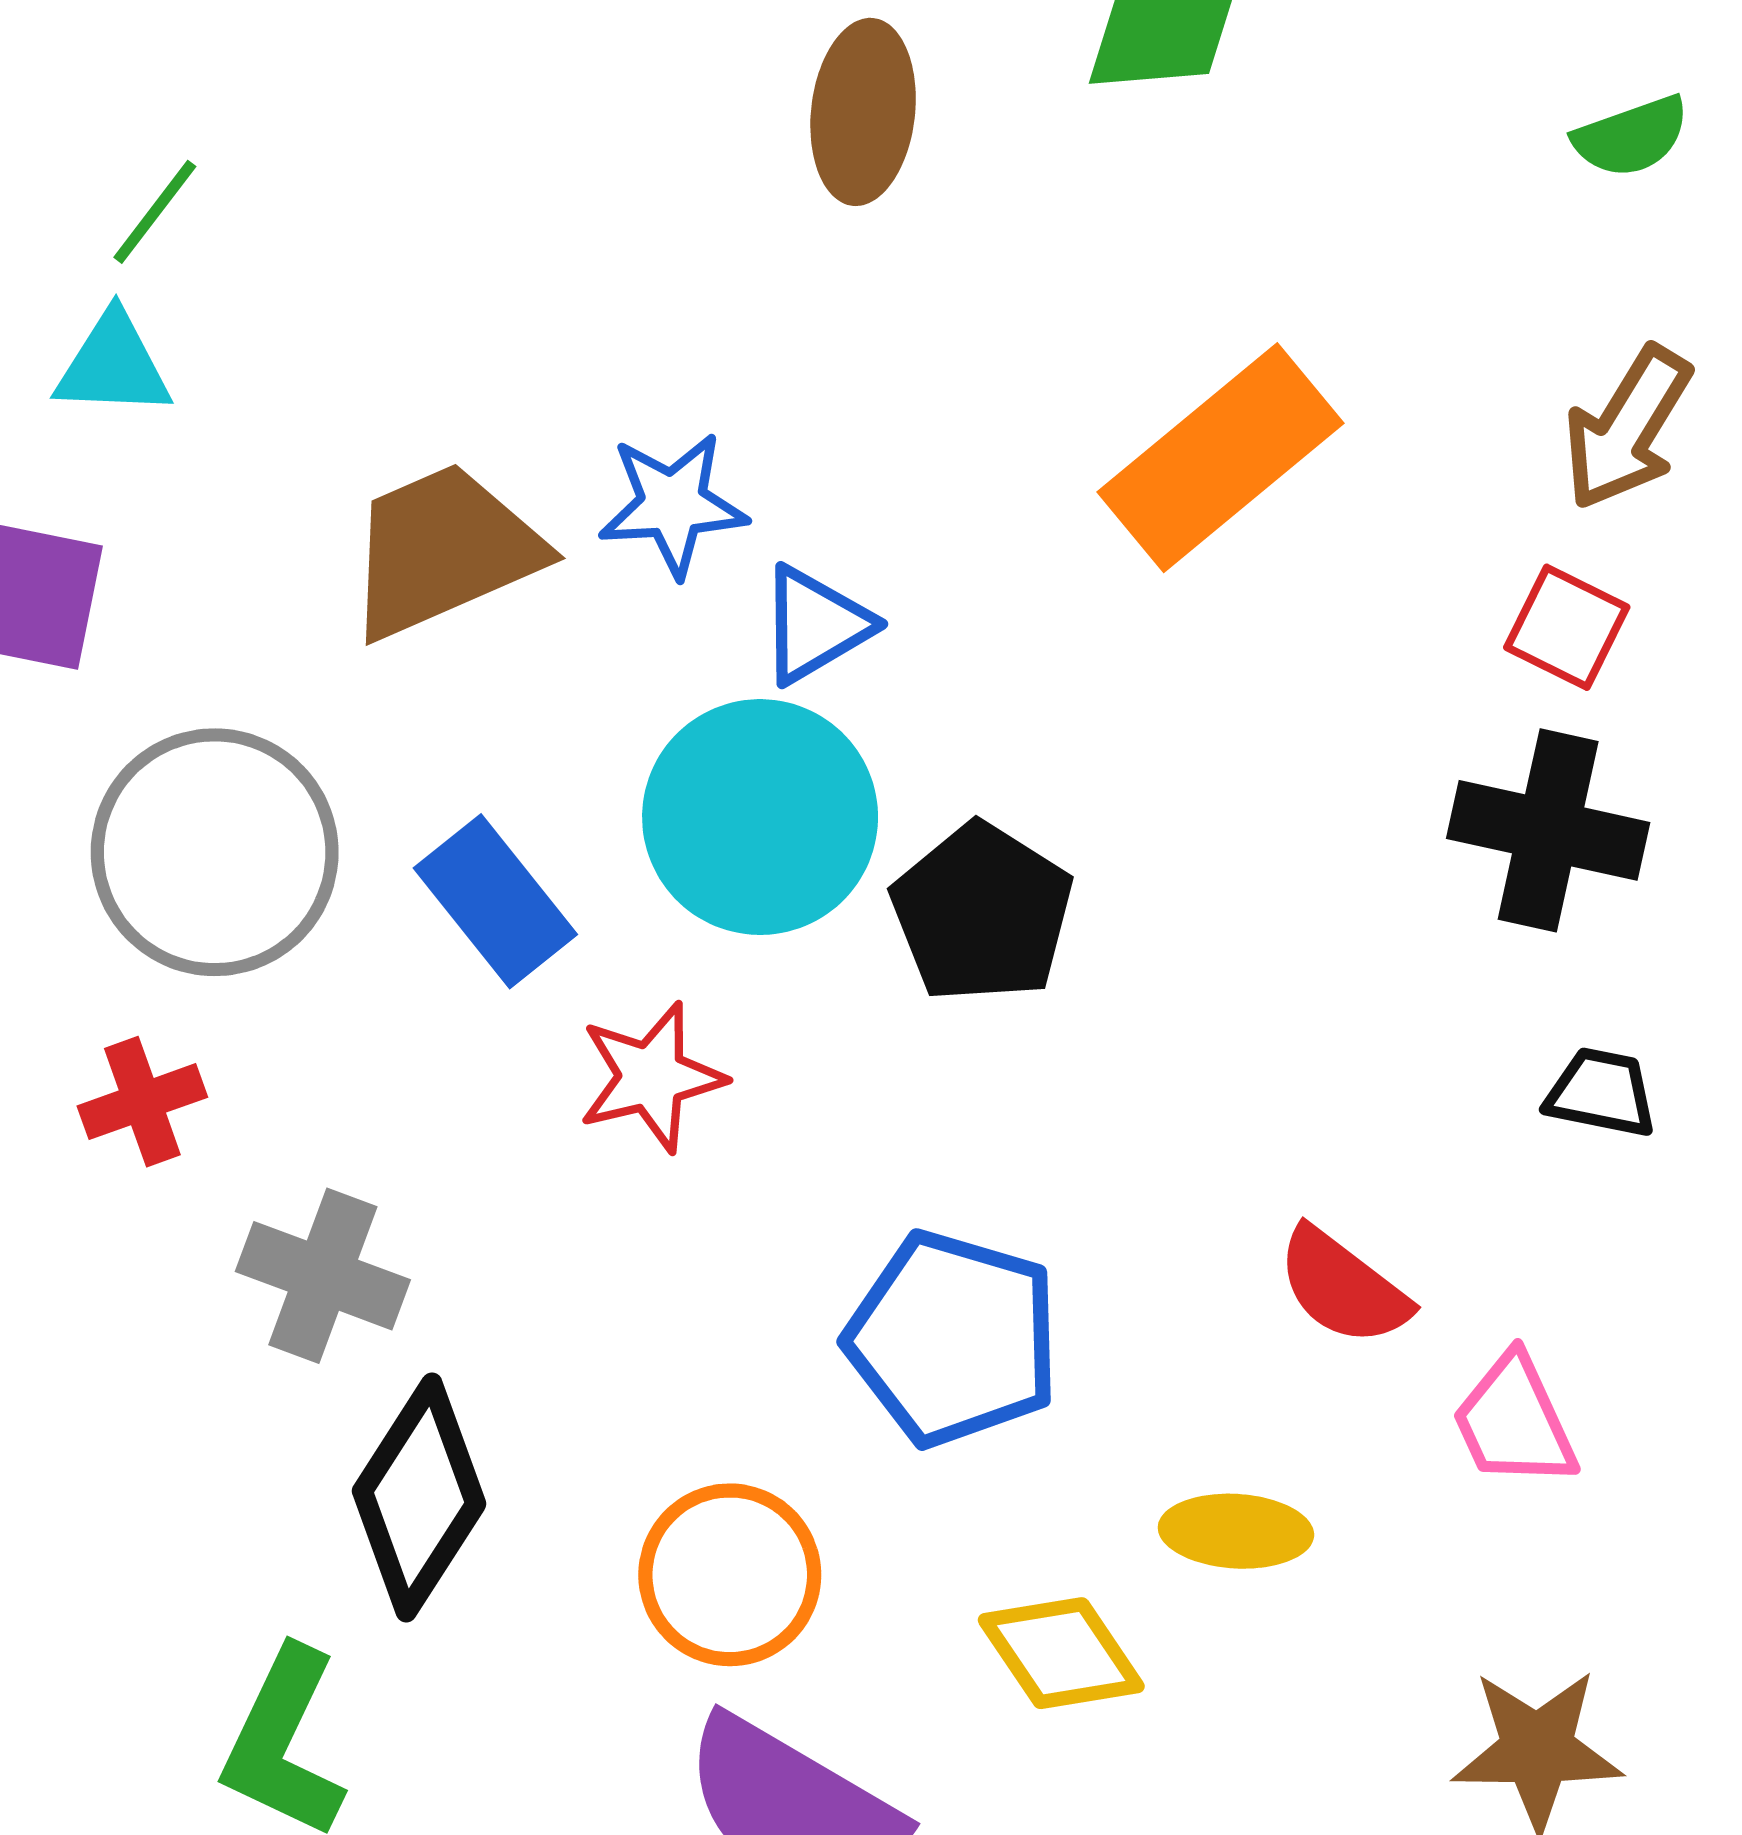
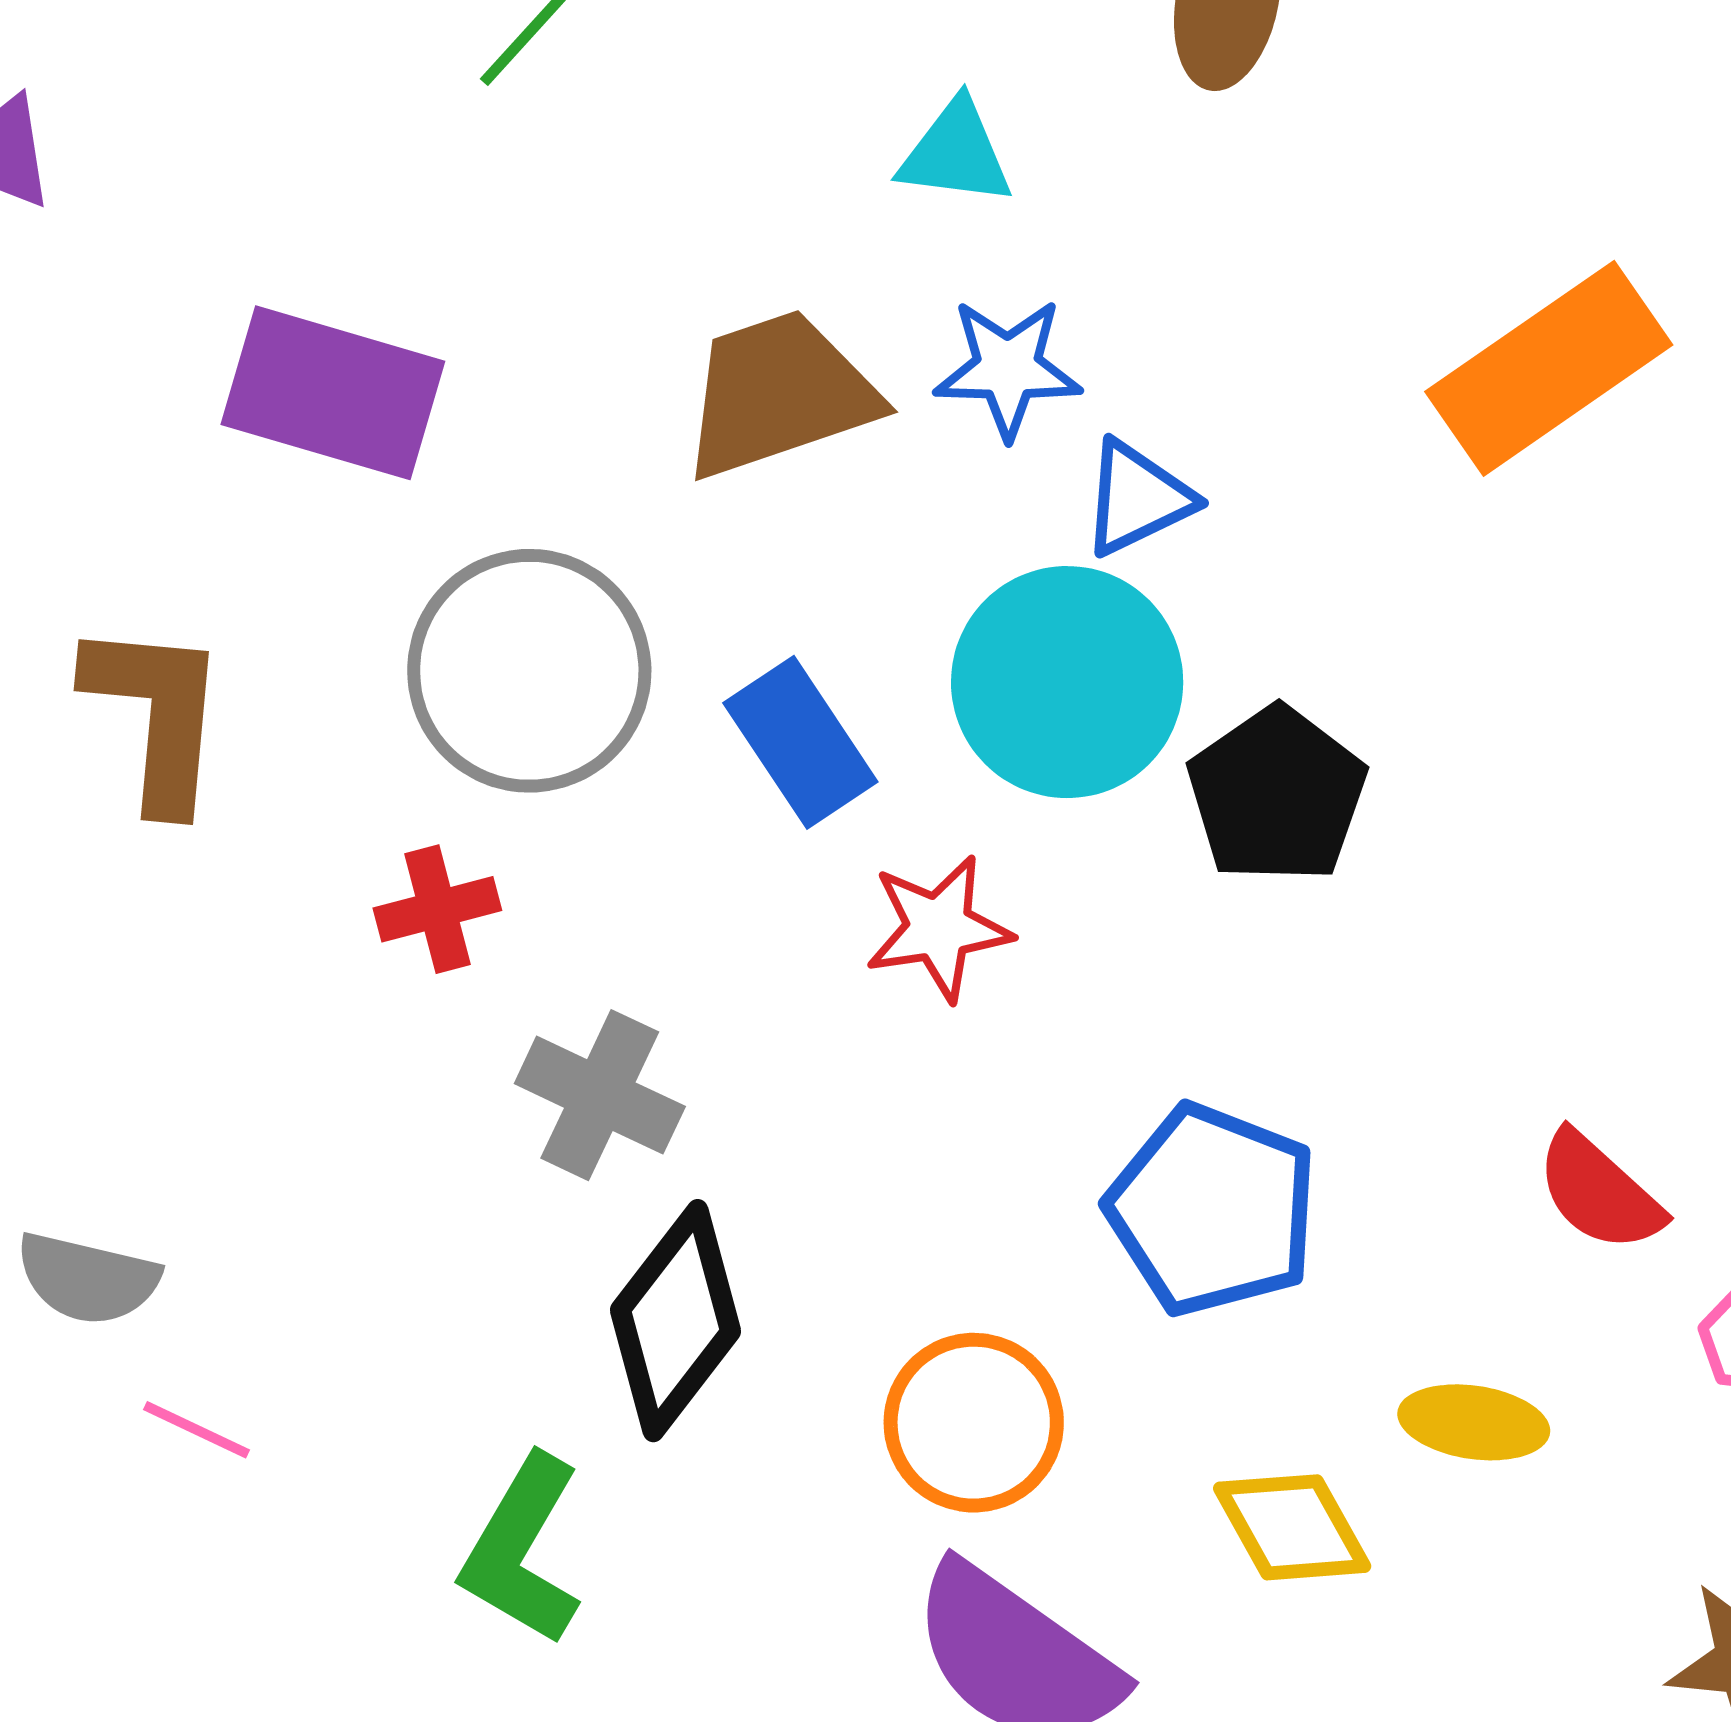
cyan triangle: (113, 365) -> (956, 153), moved

